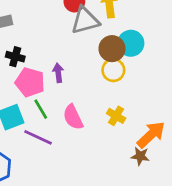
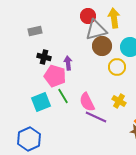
brown circle: (112, 49) -> (102, 46), moved
purple arrow: (58, 73) -> (68, 63), moved
purple line: (38, 137) -> (96, 117), moved

